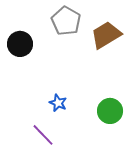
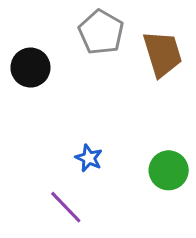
brown trapezoid: (106, 35) -> (162, 54), turned 104

